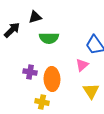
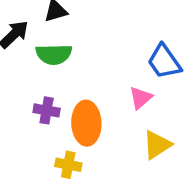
green semicircle: (49, 38) -> (54, 54), moved
yellow triangle: (91, 91) -> (157, 145), turned 30

